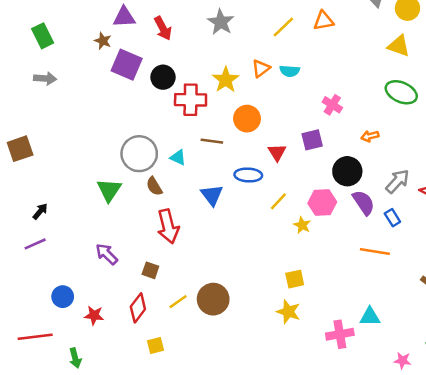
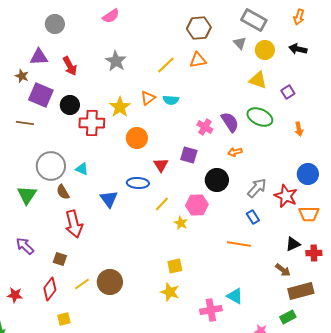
purple square: (312, 140) -> (189, 155), turned 30
brown line: (212, 141) -> (25, 123), moved
purple semicircle: (364, 203) -> (230, 122), moved
cyan triangle: (370, 317) -> (235, 296), turned 30

